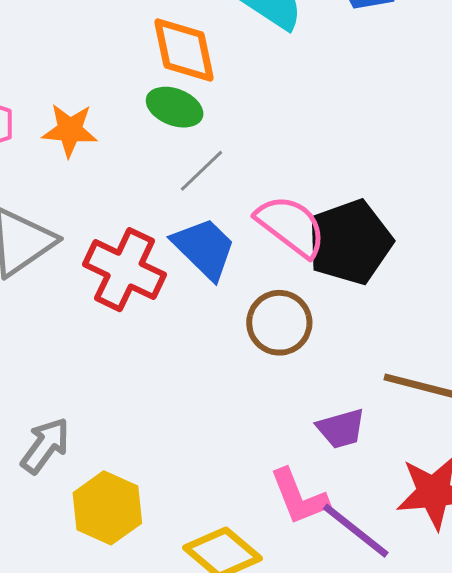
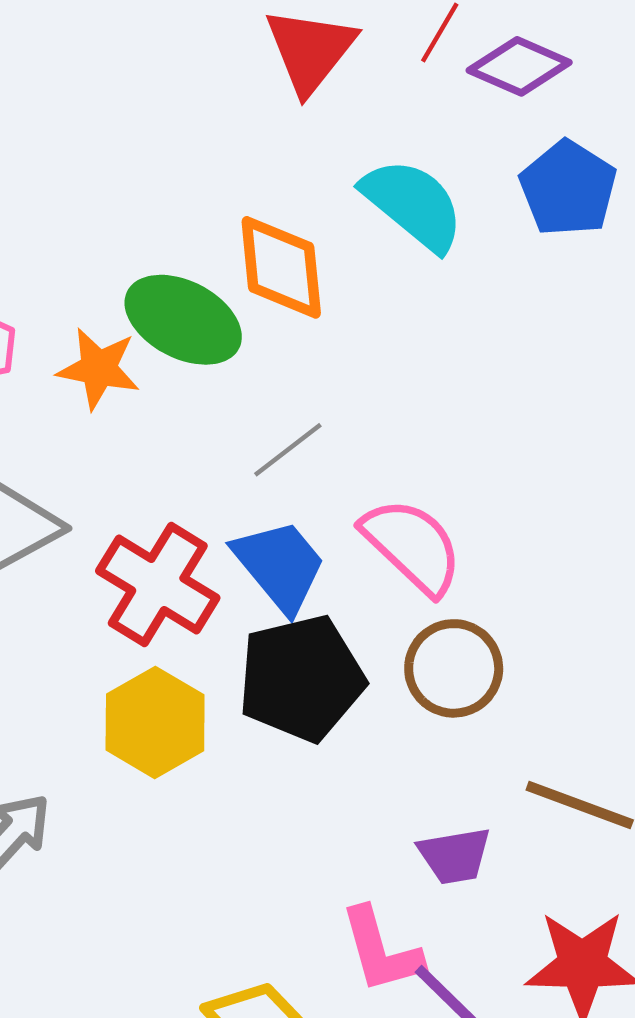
green ellipse: (175, 107) -> (183, 320), moved, size x1.4
black pentagon: (350, 242) -> (301, 678), moved
brown circle: (279, 323) -> (454, 668), moved
yellow hexagon: (107, 508) -> (155, 722), moved

